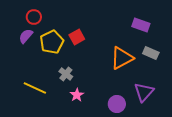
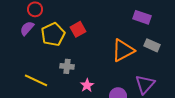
gray cross: (66, 74) -> (67, 66), turned -32
pink star: (77, 95) -> (87, 85), moved

